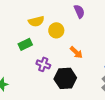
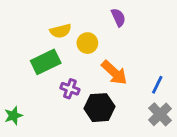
green rectangle: (25, 44) -> (46, 62), size x1.5
orange arrow: (76, 52) -> (114, 73), size x1.5

